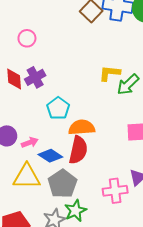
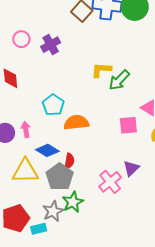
purple cross: (35, 77) -> (51, 45), moved
pink arrow: (30, 143) -> (26, 130), moved, turned -77
red semicircle: (78, 150) -> (69, 161), moved, size x0.6
pink cross: (115, 191) -> (110, 182), turned -30

